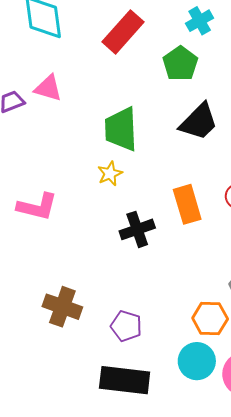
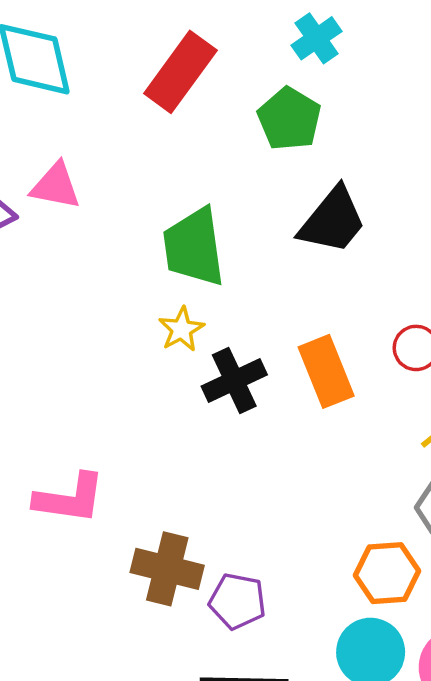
pink L-shape: (37, 207) -> (70, 498), moved
black cross: (137, 229) -> (234, 380), moved
brown cross: (62, 307) -> (167, 569), moved

